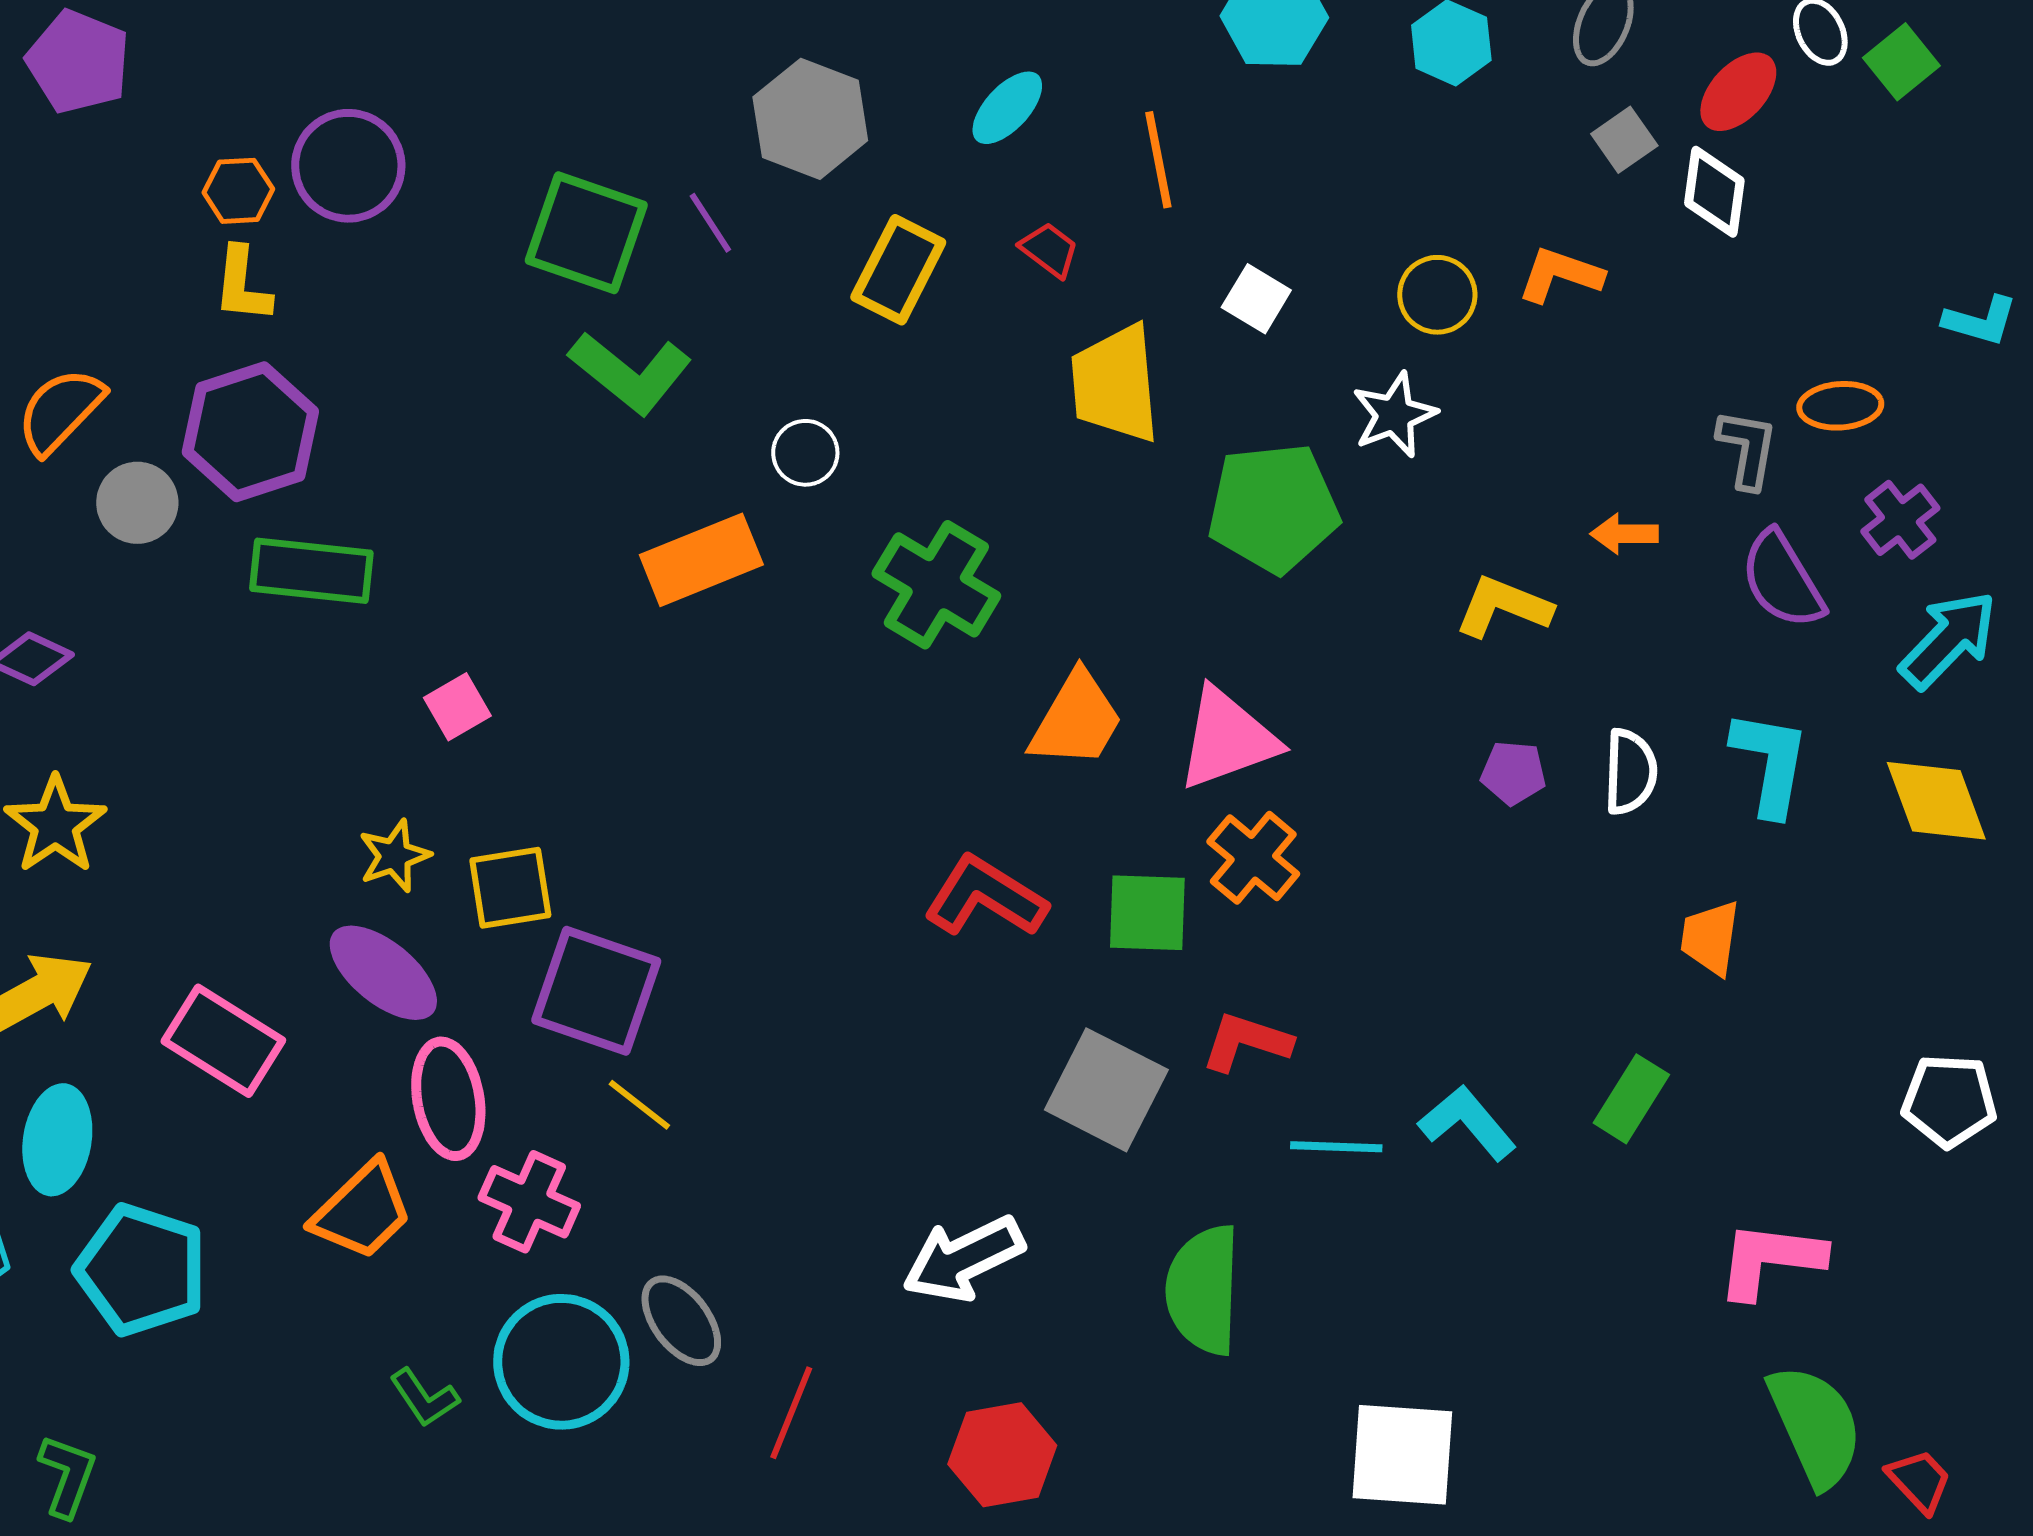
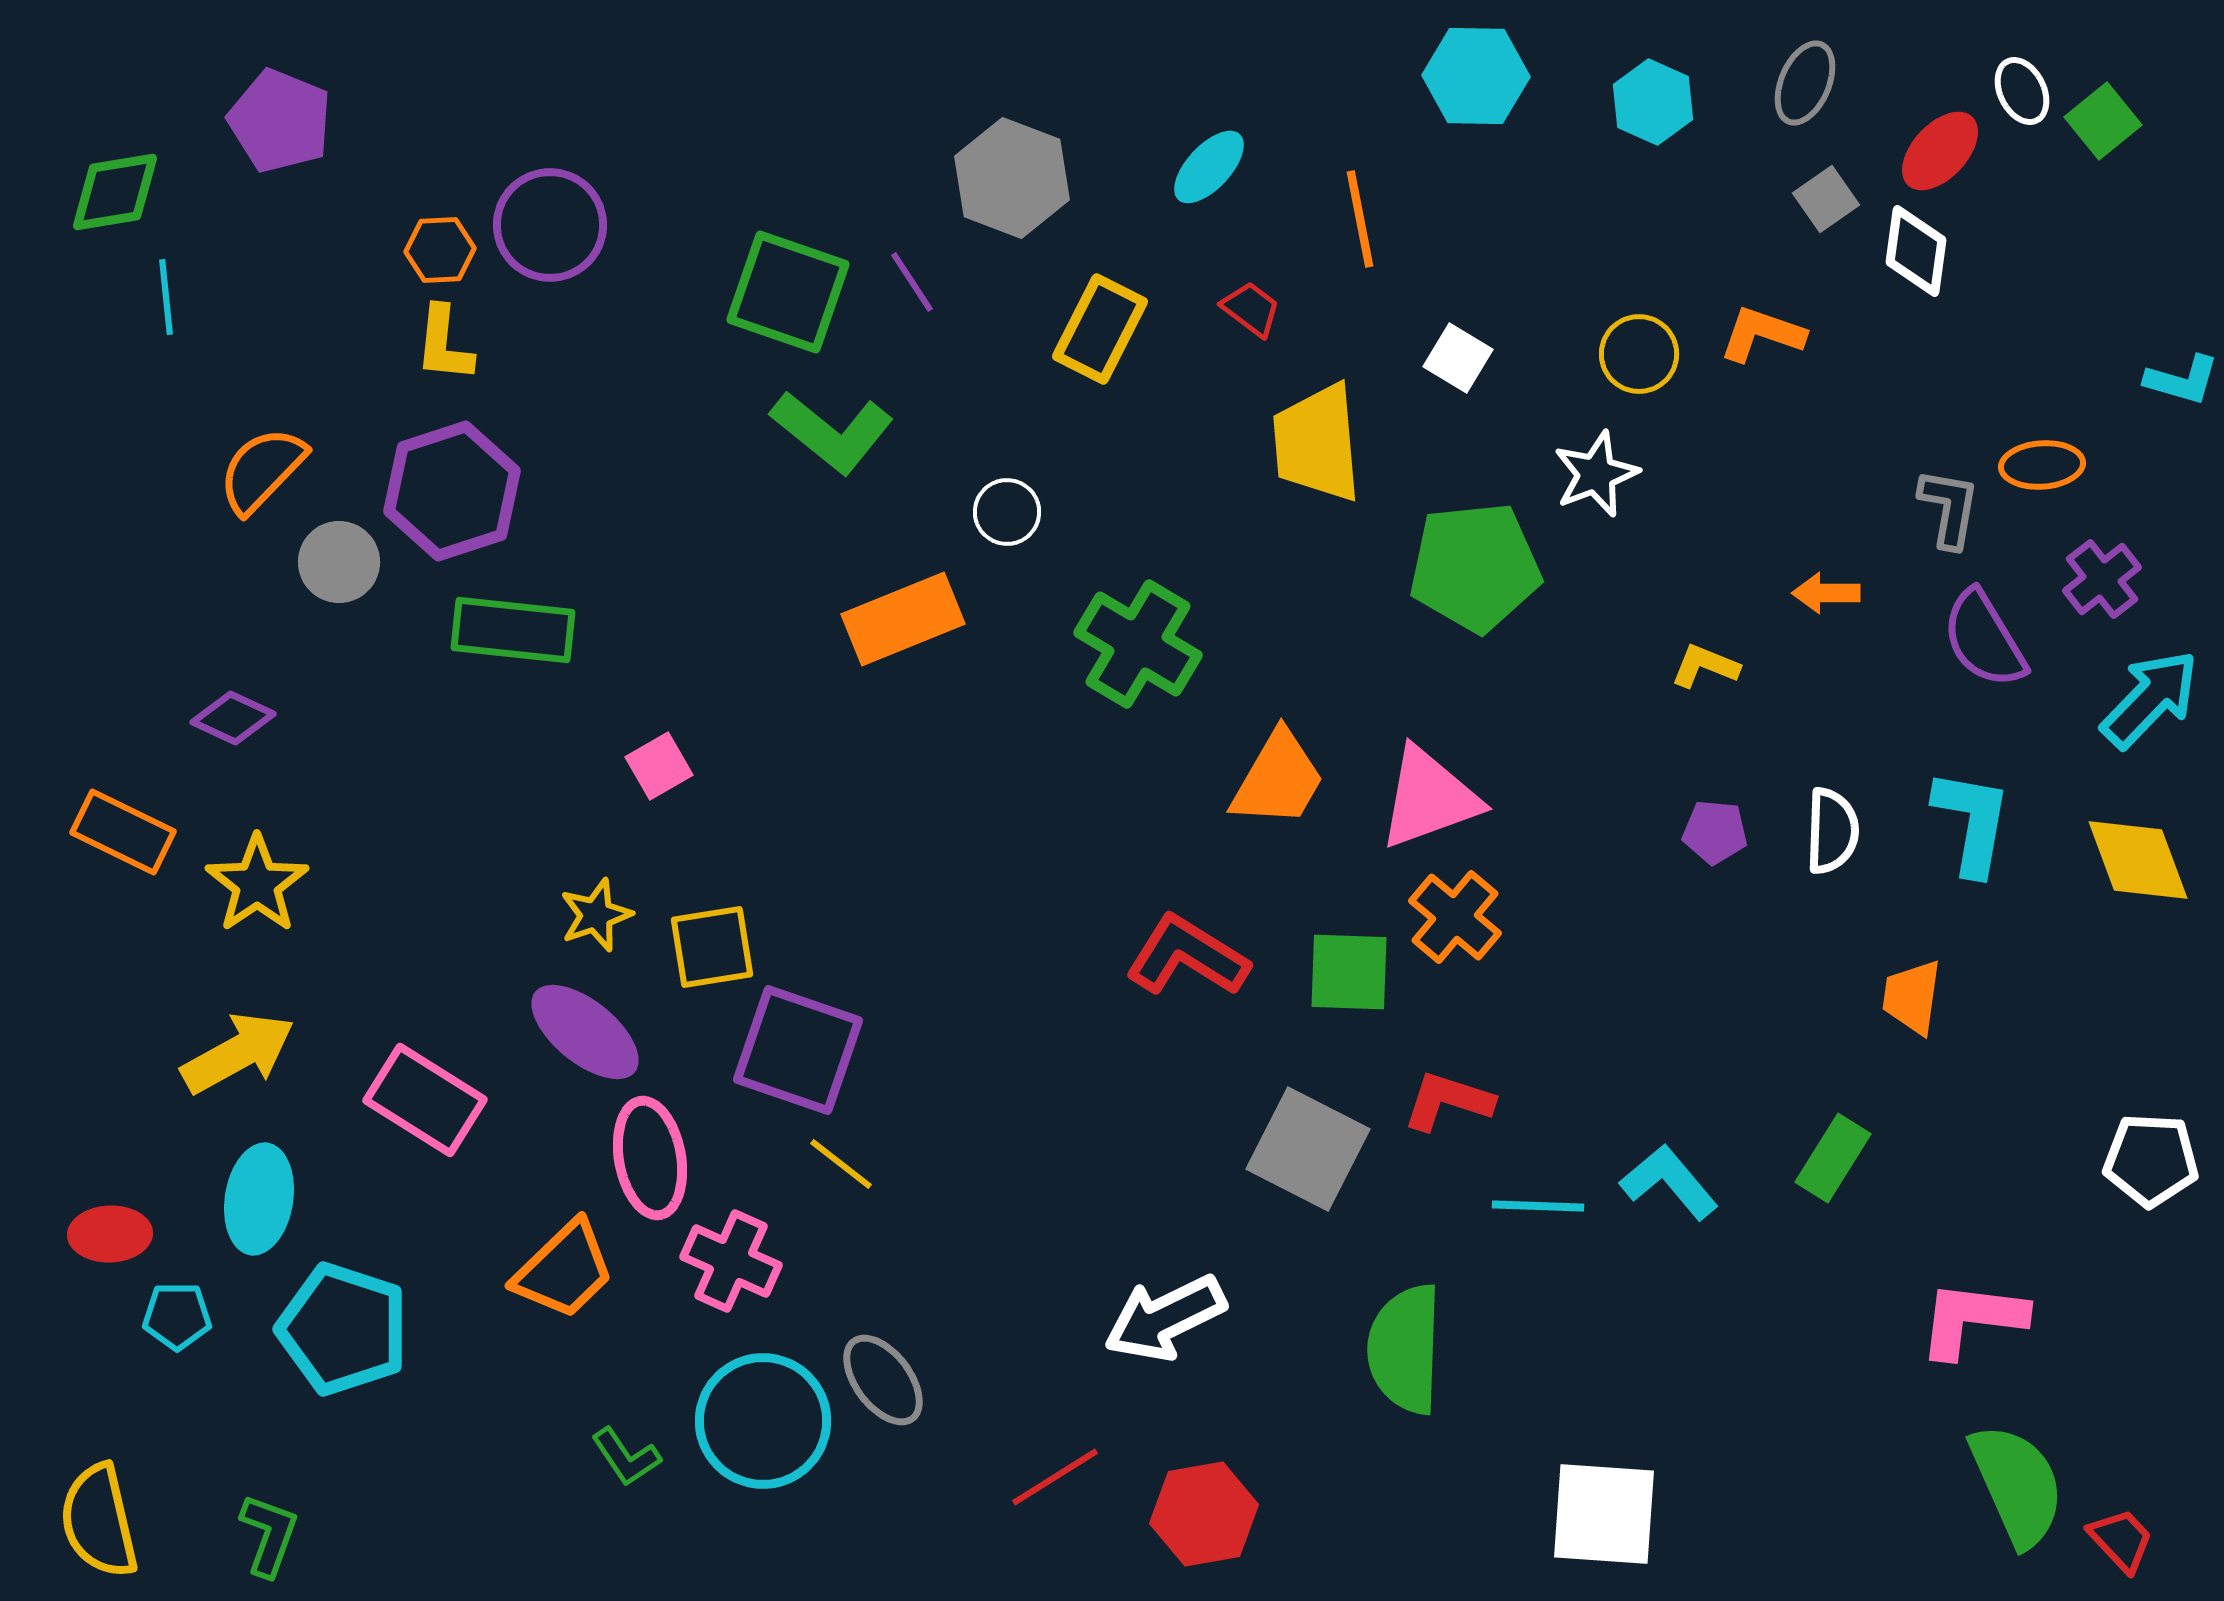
yellow L-shape: (1503, 607) -> (1705, 666), size x0.7
red line: (791, 1413) -> (1055, 1477), moved, turned 36

